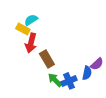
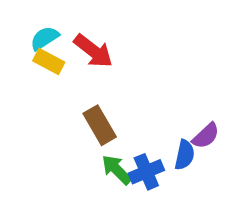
cyan semicircle: (31, 20) -> (45, 38), moved
red arrow: (31, 43) -> (93, 51), moved, turned -66

